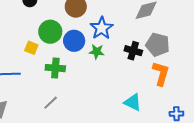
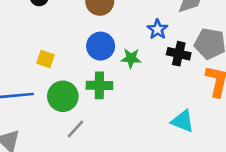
blue star: (102, 28) -> (157, 29), moved, size x0.7
green circle: (50, 32) -> (63, 96), moved
green cross: (55, 68) -> (99, 85), moved

